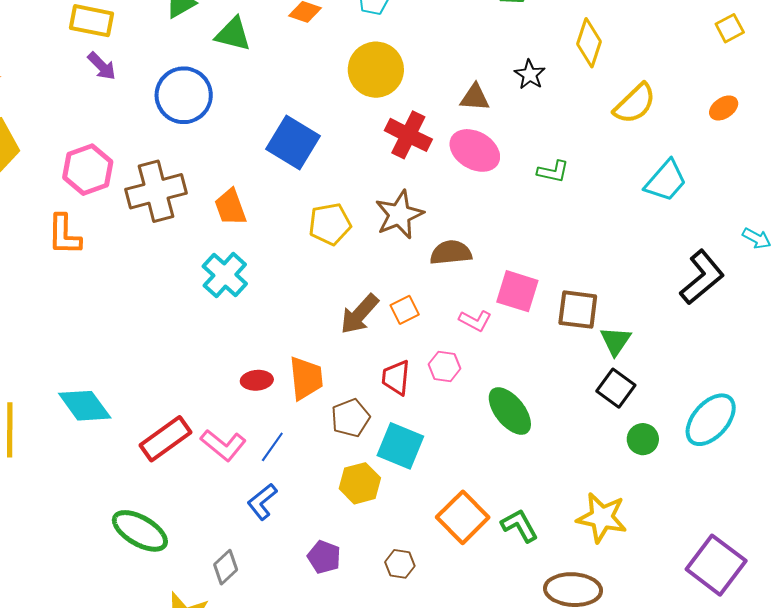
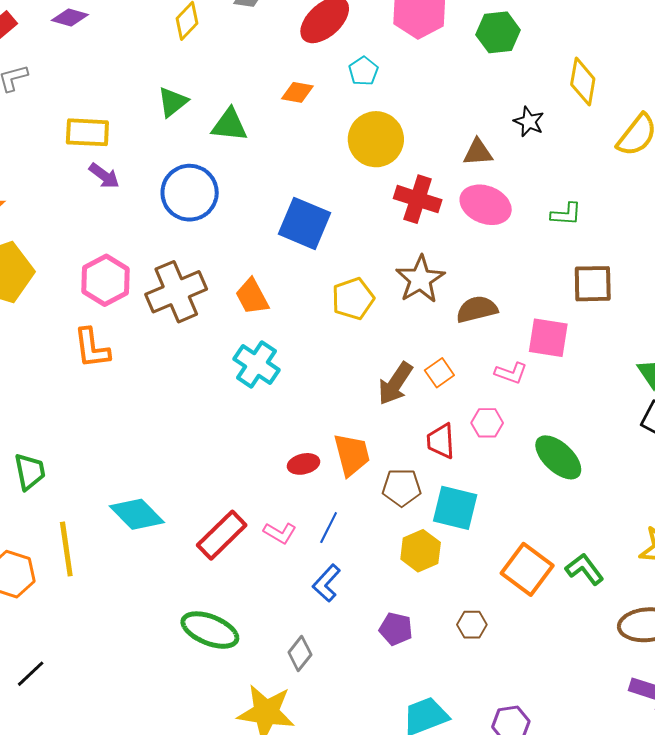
brown square: (578, 310) -> (593, 284), moved
brown pentagon: (350, 418) -> (402, 487), turned 30
pink L-shape: (223, 445) -> (280, 533), size x0.7

